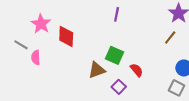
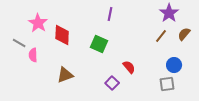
green square: (115, 55) -> (99, 44), moved
brown triangle: (97, 70) -> (65, 75), moved
gray square: (176, 88) -> (167, 84), turned -35

